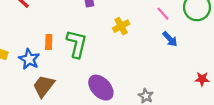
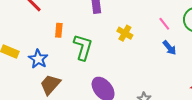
yellow cross: (121, 26) -> (125, 33), turned -35
orange rectangle: (49, 42) -> (59, 30), moved

